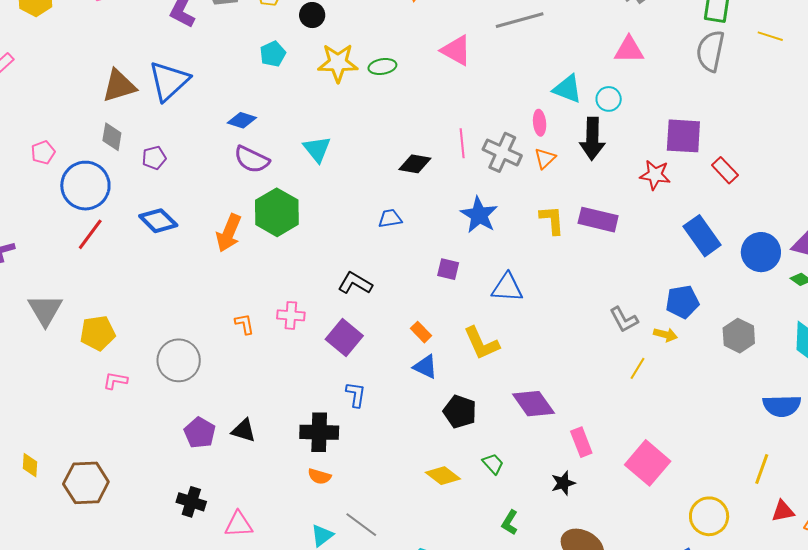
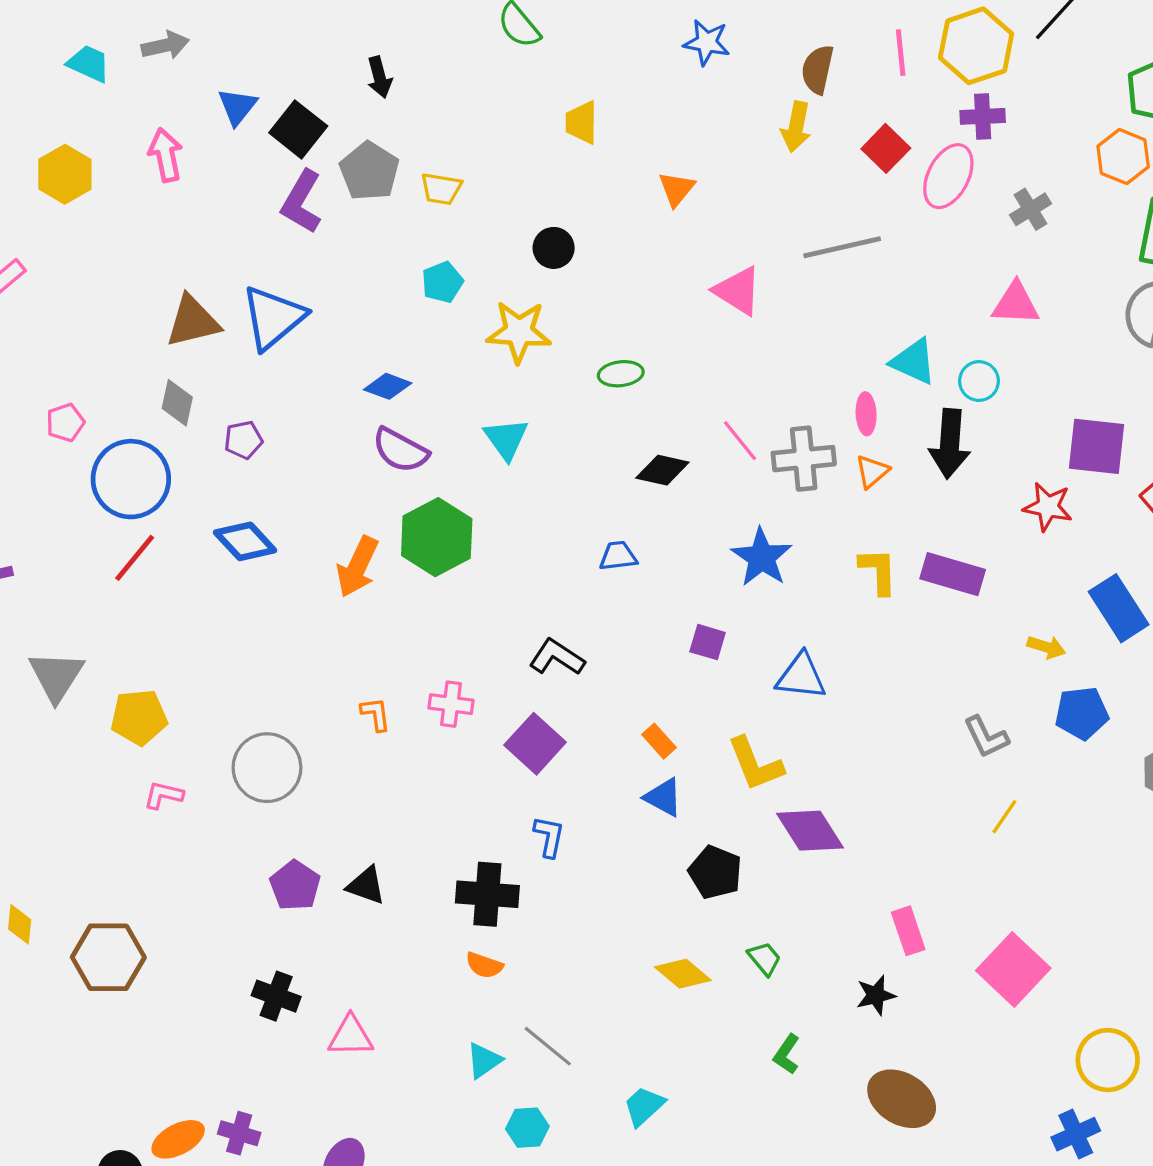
black circle: (312, 15) -> (554, 248), moved
yellow star: (338, 63) -> (519, 332), moved
green ellipse: (382, 67) -> (621, 374), moved
pink line: (462, 143) -> (740, 441), turned -36
gray cross: (502, 152) -> (804, 459), turned -33
yellow arrow: (665, 335) -> (1046, 647), moved
purple diamond: (533, 404) -> (810, 831), moved

